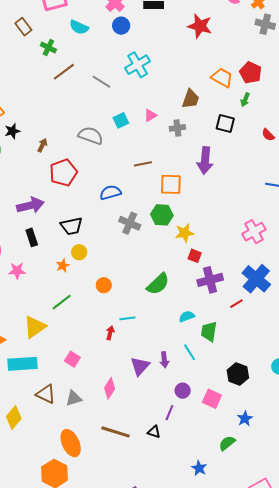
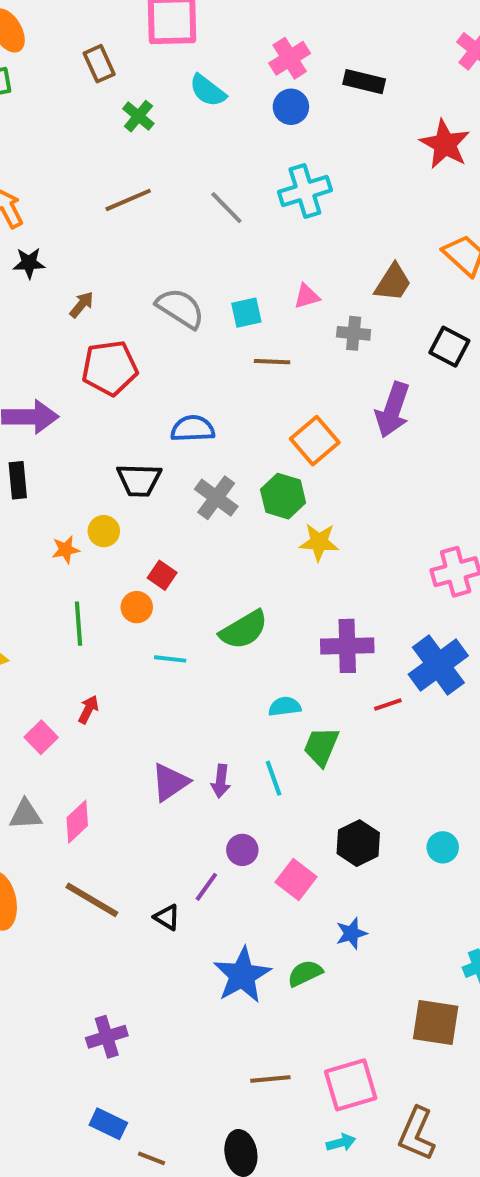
brown line: (64, 72) -> (128, 200), moved
cyan square: (121, 120) -> (246, 313), moved
brown line: (143, 164) -> (272, 362), moved
orange square: (171, 184) -> (315, 441), turned 35
black trapezoid: (72, 226) -> (139, 480), moved
red square: (195, 256) -> (162, 575), moved
green line: (62, 302) -> (79, 624), moved, turned -70
cyan line: (127, 318) -> (170, 659), moved
red arrow: (110, 333) -> (88, 710), moved
pink diamond: (110, 388) -> (77, 822), moved
blue star: (199, 468) -> (242, 975), moved, size x1.8

